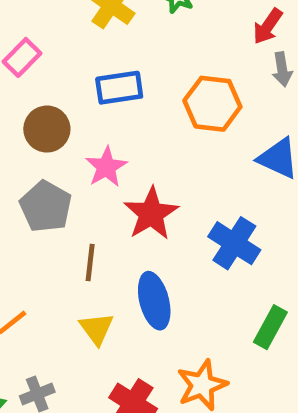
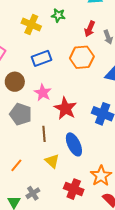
red arrow: (268, 26) -> (90, 29), moved

